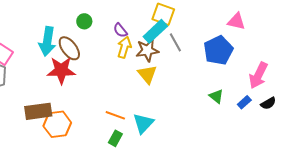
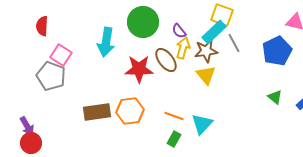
green circle: (84, 21) -> (143, 22), size x2.0
brown ellipse: (69, 48) -> (166, 60), moved
red star: (61, 70) -> (139, 69), moved
orange hexagon: (57, 124) -> (130, 111), moved

